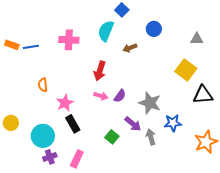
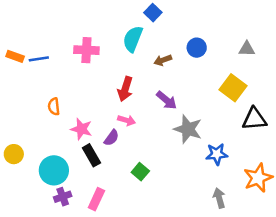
blue circle: (154, 29) -> (197, 48), moved
purple semicircle: (120, 96) -> (111, 138), moved
pink star: (65, 103) -> (81, 129), turned -30
purple arrow: (133, 124) -> (167, 100), moved
gray arrow: (151, 137) -> (219, 198), moved

